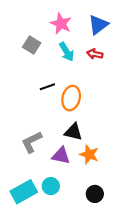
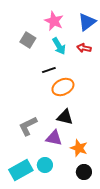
black line: (47, 87) -> (49, 70), moved
orange ellipse: (71, 98) -> (63, 87), turned 50
orange star: (89, 154) -> (79, 148), moved

